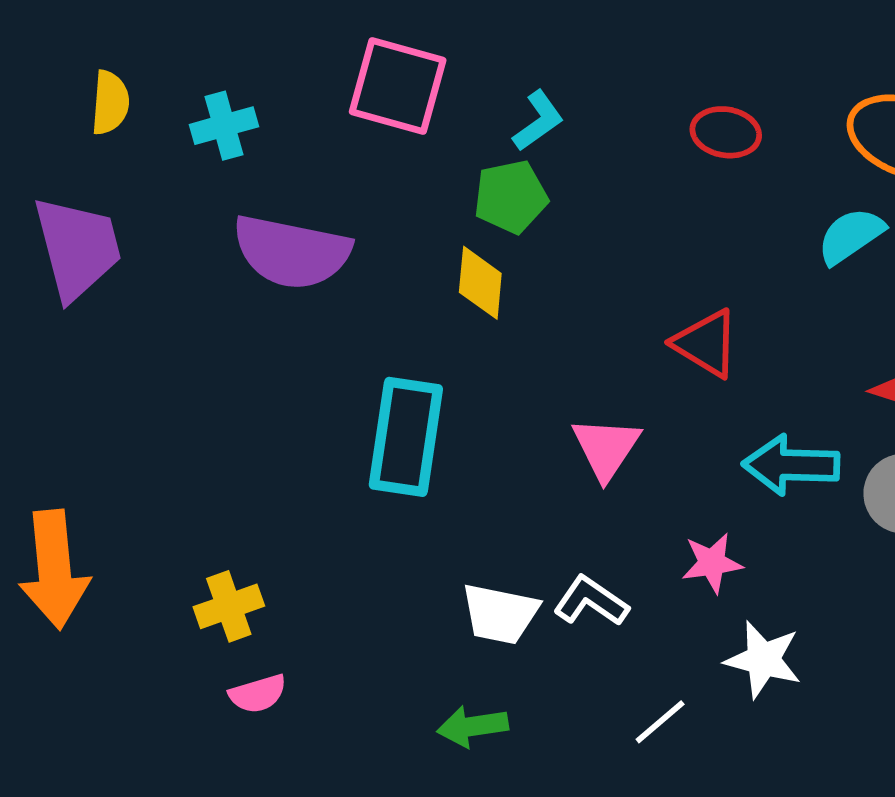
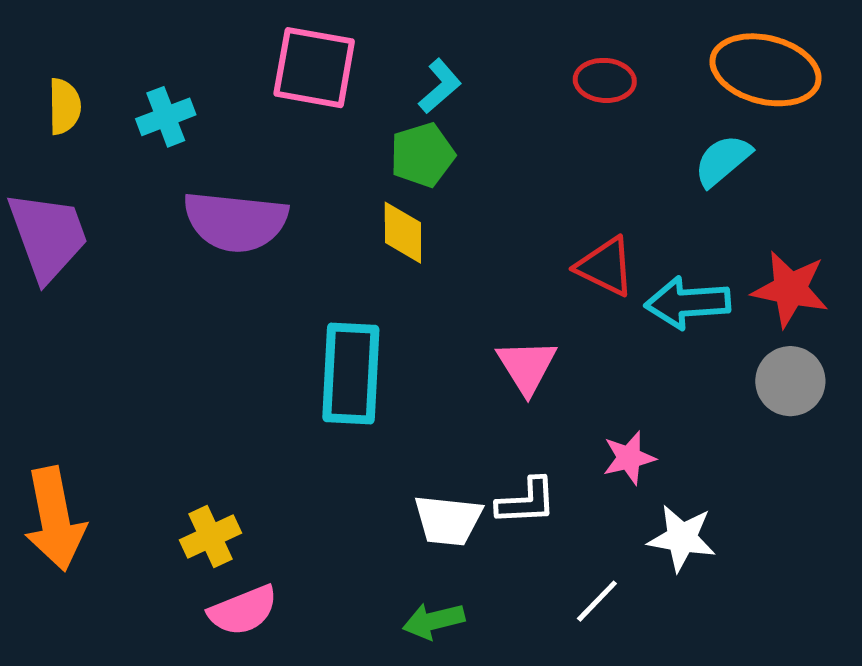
cyan arrow: (791, 465) -> (688, 303), moved
white L-shape: (591, 601) -> (526, 501), turned 148
pink semicircle: (258, 694) -> (243, 610), size x1.4

